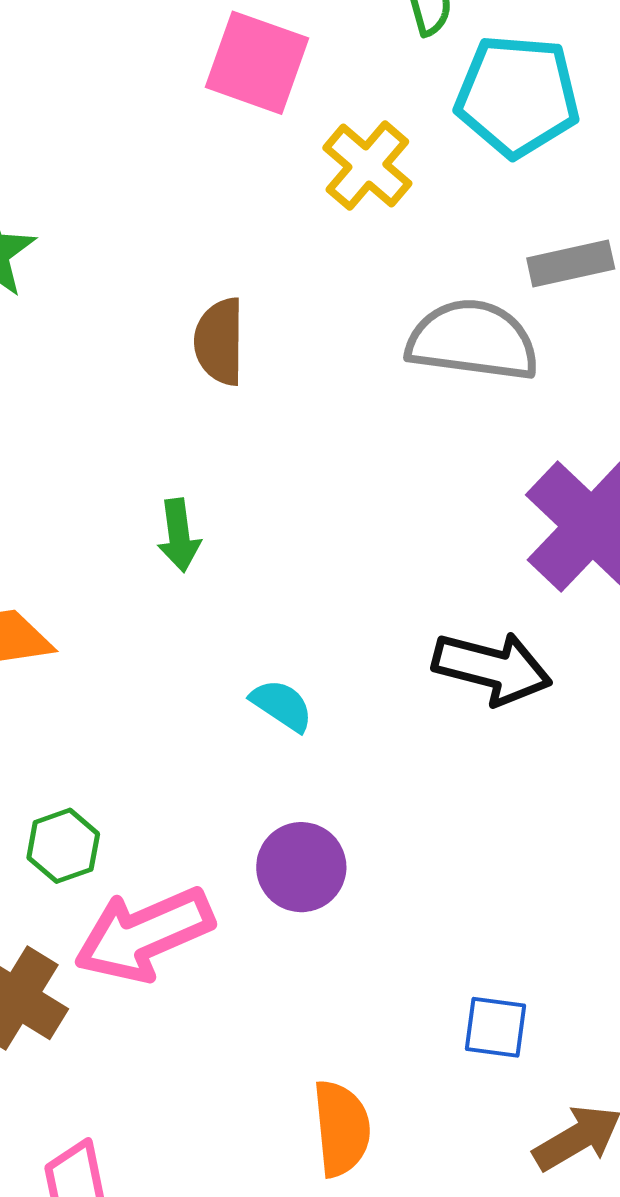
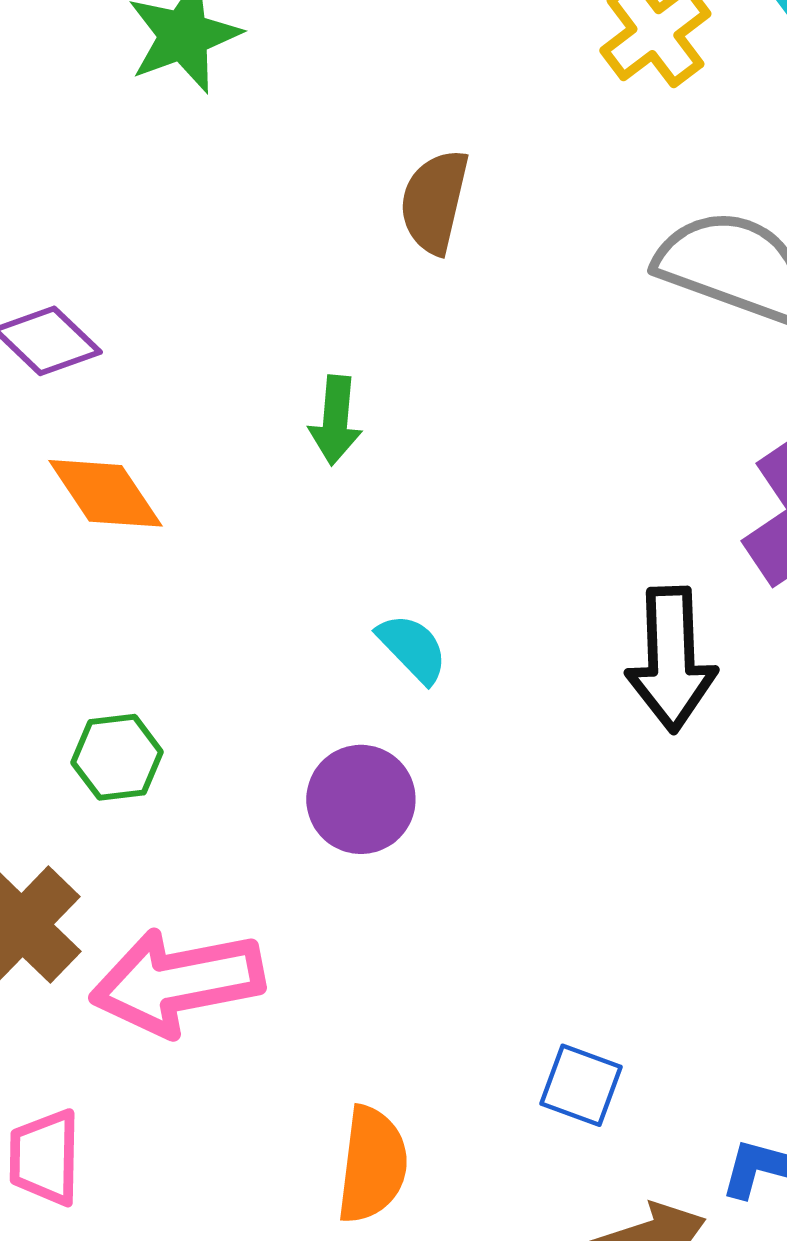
black arrow: (492, 668) -> (671, 659), turned 61
purple circle: (301, 867) -> (361, 799), moved
pink arrow: (144, 934) -> (177, 982), moved

